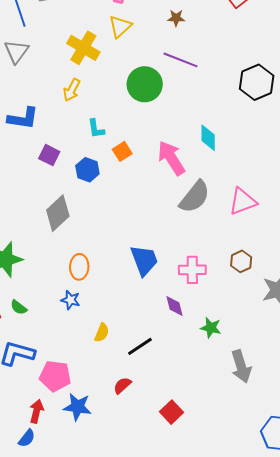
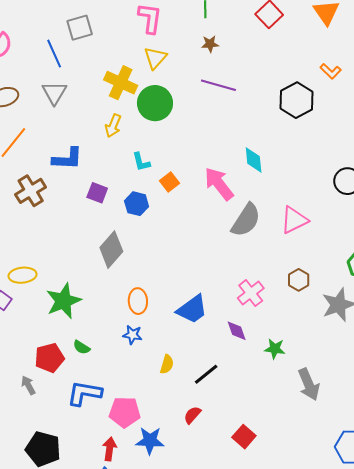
green circle: (145, 84) -> (155, 103), moved
blue trapezoid: (144, 260) -> (192, 309), moved, turned 80
pink cross: (192, 270) -> (251, 293), turned -32

